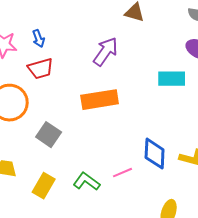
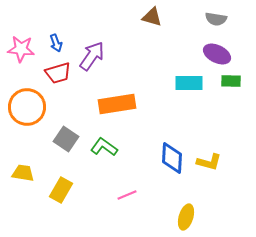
purple arrow: (106, 52) -> (92, 56), moved
pink line: (123, 173) -> (127, 195), moved
green L-shape: (87, 182) -> (104, 147), moved

